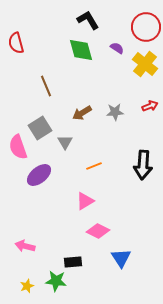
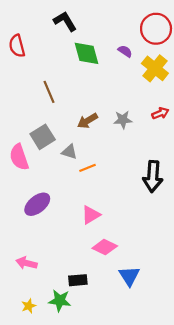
black L-shape: (88, 20) -> (65, 21), moved
gray triangle: (65, 142) -> (69, 152), turned -42
orange line: (94, 166) -> (88, 168), moved
purple ellipse: (39, 175) -> (37, 204), moved

